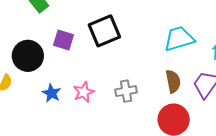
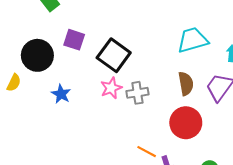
black square: (104, 31) -> (114, 55), moved, turned -32
pink star: (84, 92) -> (111, 88), moved

